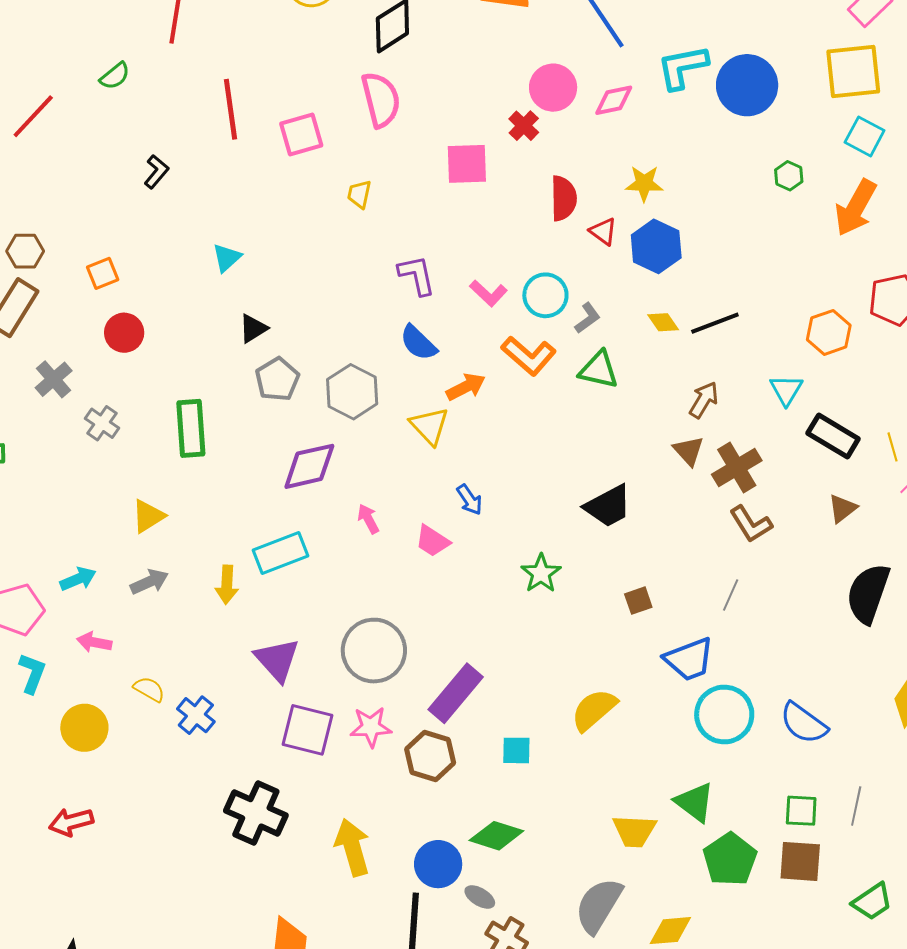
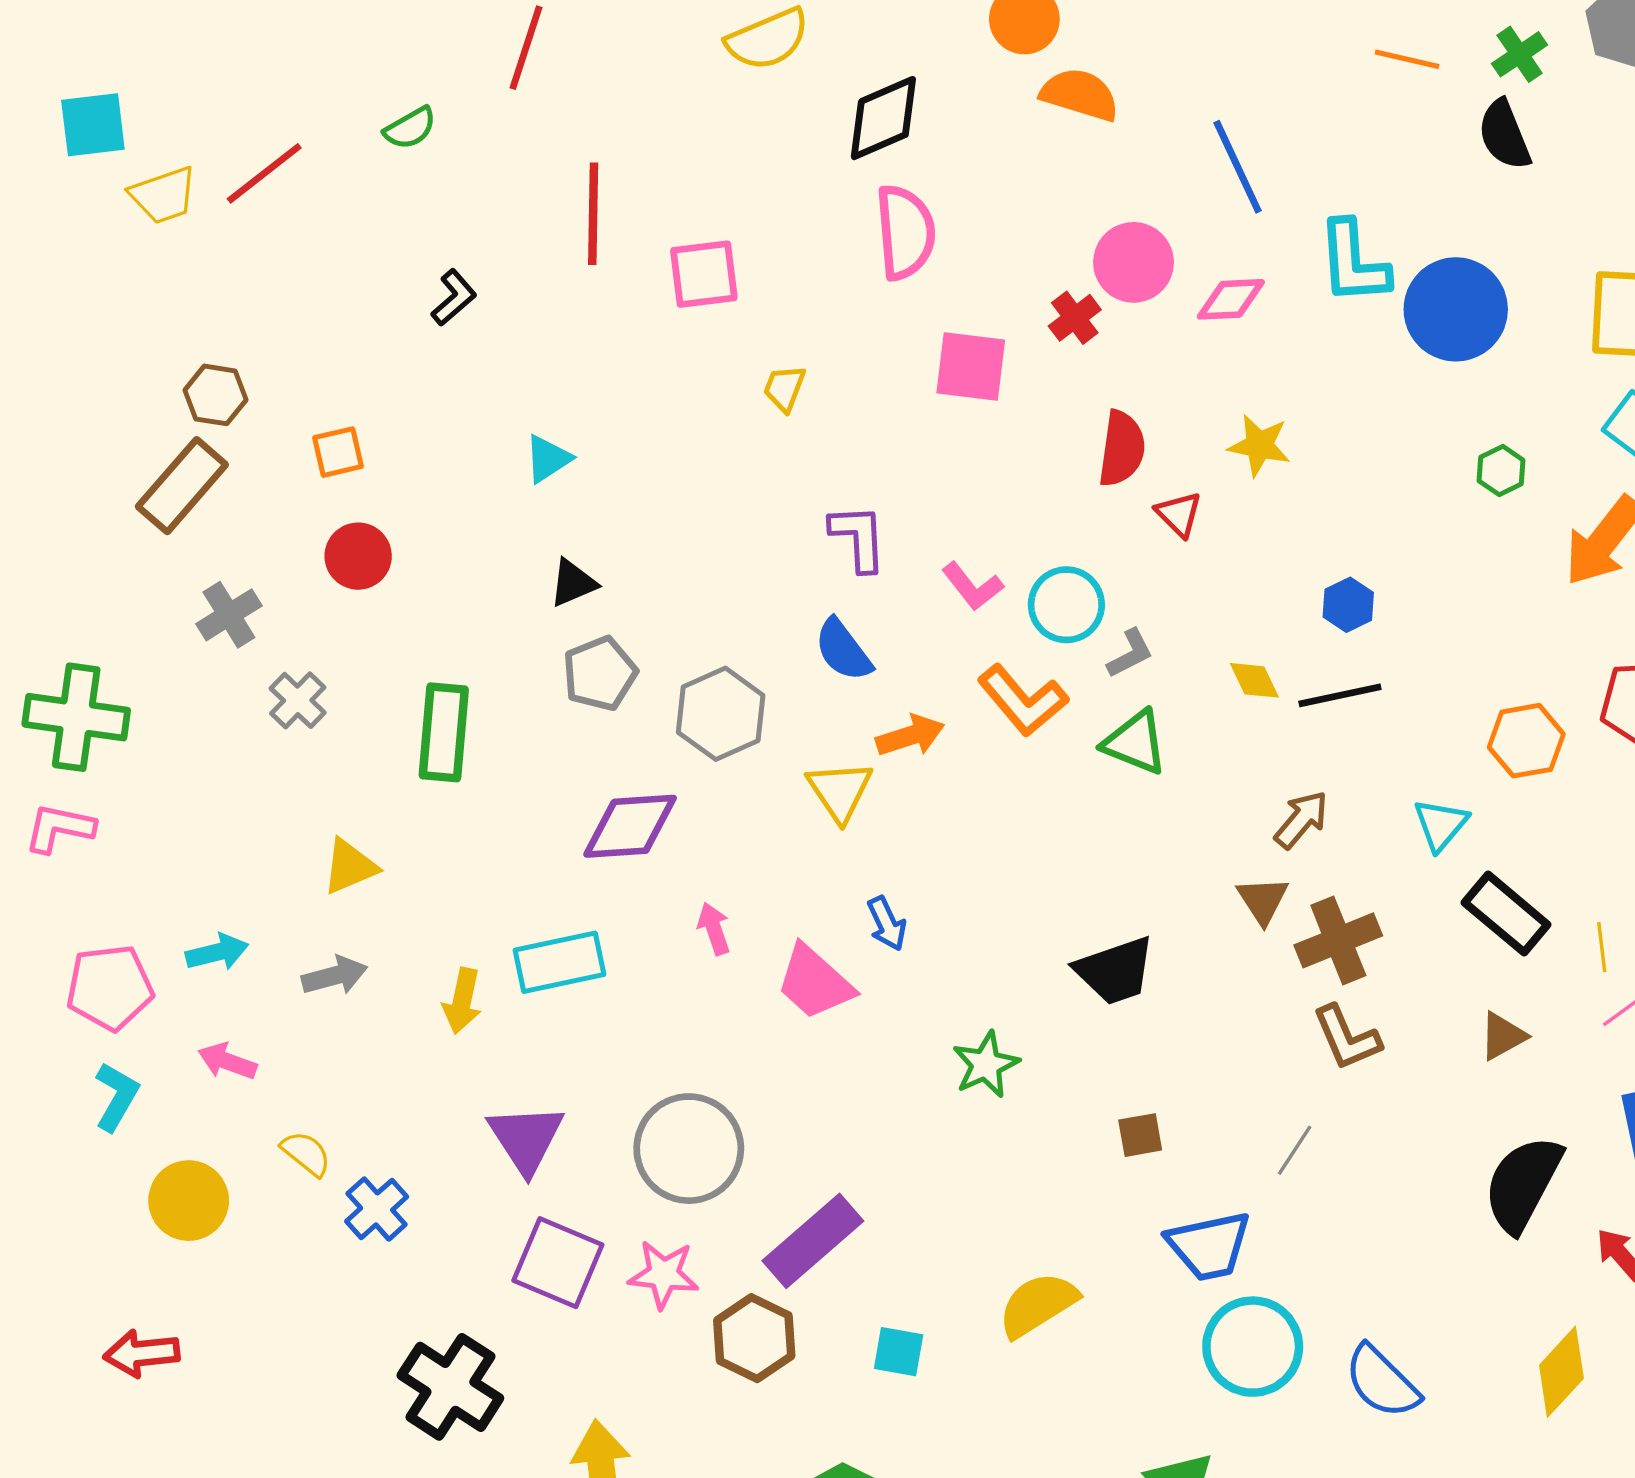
cyan L-shape: (682, 67) -> (1353, 262), turned -92
pink semicircle: (381, 100) -> (905, 232), moved
blue hexagon: (656, 246) -> (1348, 605), moved, size x0.6
pink trapezoid: (433, 541) -> (815, 982), size x1.4

